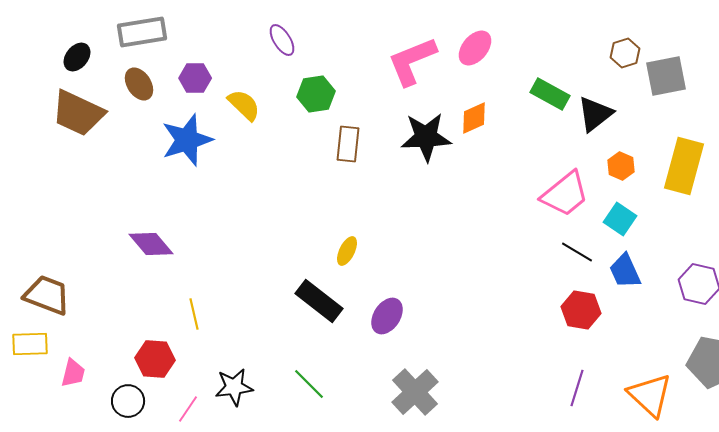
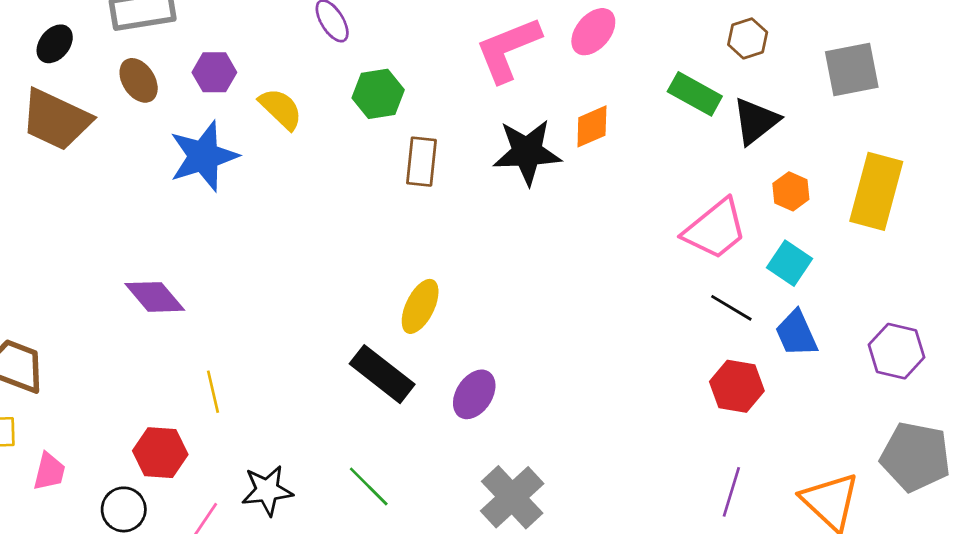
brown hexagon: (625, 53) -> (748, 38), moved
yellow ellipse: (347, 251) -> (420, 306), size x1.4

